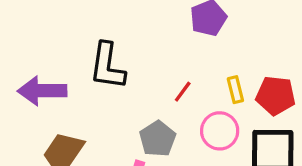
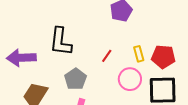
gray pentagon: (158, 139) -> (75, 79), moved

